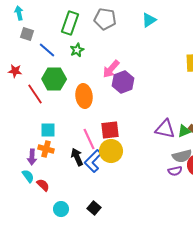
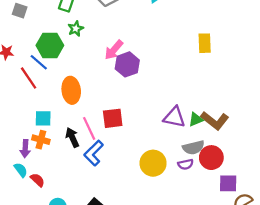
blue line: (47, 50) -> (39, 62), moved
green hexagon: (54, 79) -> (50, 45), moved
orange ellipse: (84, 96) -> (71, 90), moved
yellow circle: (111, 151) -> (153, 163), moved
black arrow: (77, 157) -> (72, 137), moved

